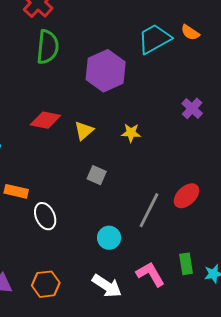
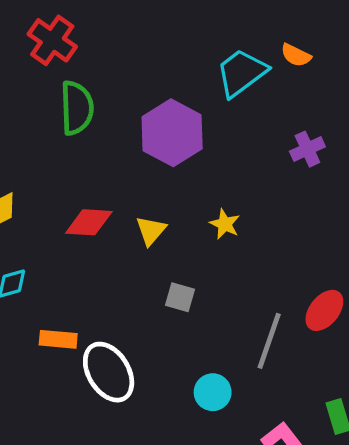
purple cross: (192, 108) -> (307, 149), moved, turned 30
yellow star: (131, 133) -> (225, 224), turned 30
white ellipse: (45, 216) -> (109, 372), size x1.4

